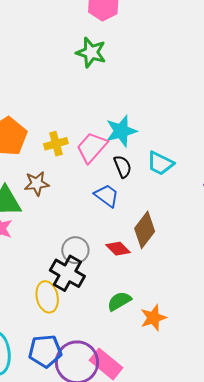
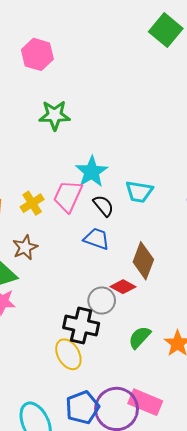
green star: (91, 52) -> (55, 115), moved
gray circle: (75, 250) -> (102, 301), moved

